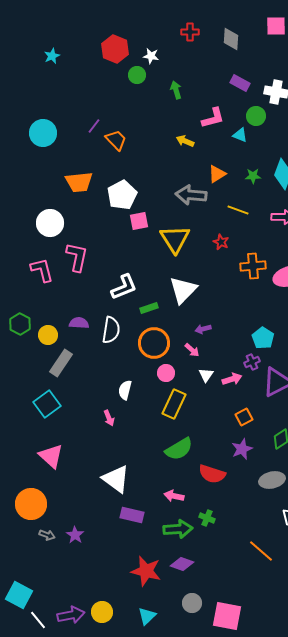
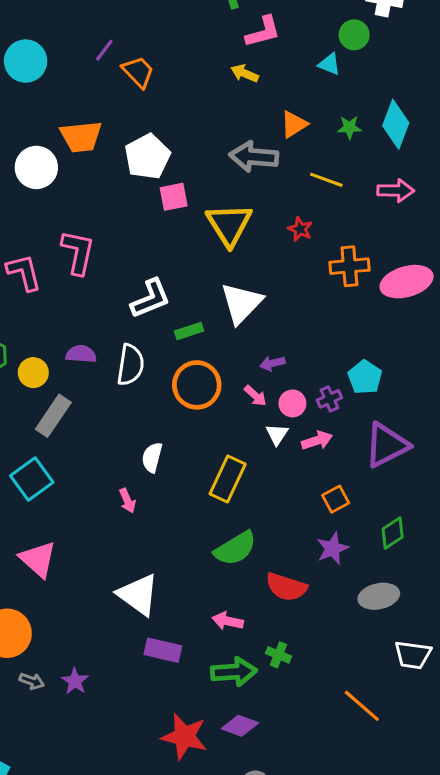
pink L-shape: (213, 118) -> (263, 32), moved
white circle: (50, 223) -> (36, 167), moved
purple cross: (252, 362) -> (329, 399), moved
pink circle: (166, 373) -> (292, 403), moved

